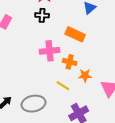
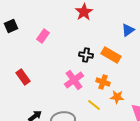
black cross: (42, 15) -> (86, 55), moved
pink cross: (50, 51) -> (74, 80), moved, turned -36

